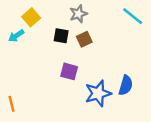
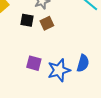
purple square: (69, 71) -> (34, 63), moved

